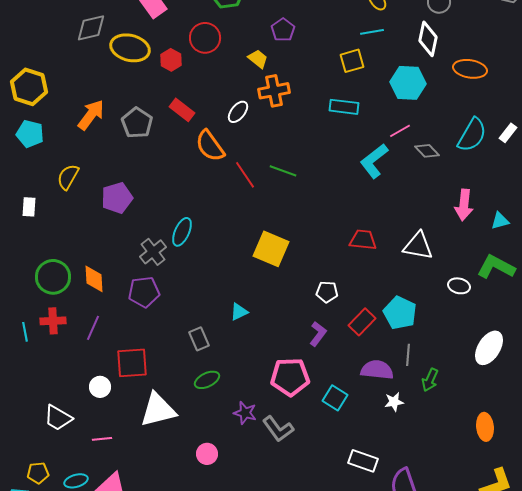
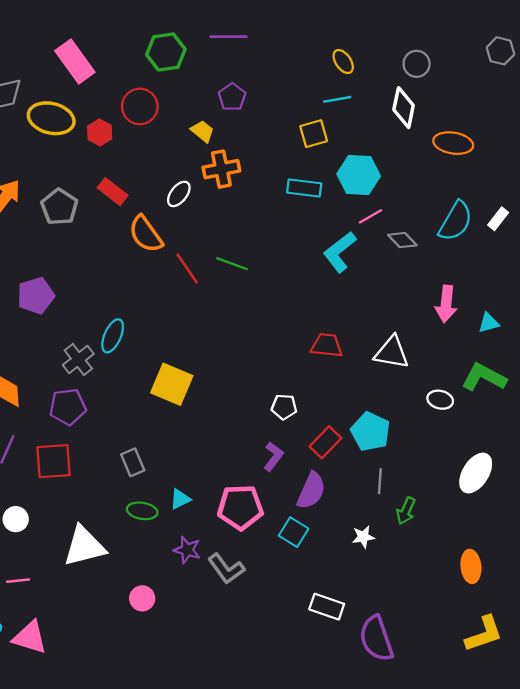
cyan hexagon: (408, 83) -> (359, 175), moved
yellow square: (271, 249) -> (172, 384), moved
cyan triangle: (239, 312) -> (180, 499), moved
red square: (132, 363) -> (54, 461), moved
purple semicircle: (377, 370) -> (311, 491), moved, turned 108
green ellipse: (207, 380) -> (142, 511), turned 35

